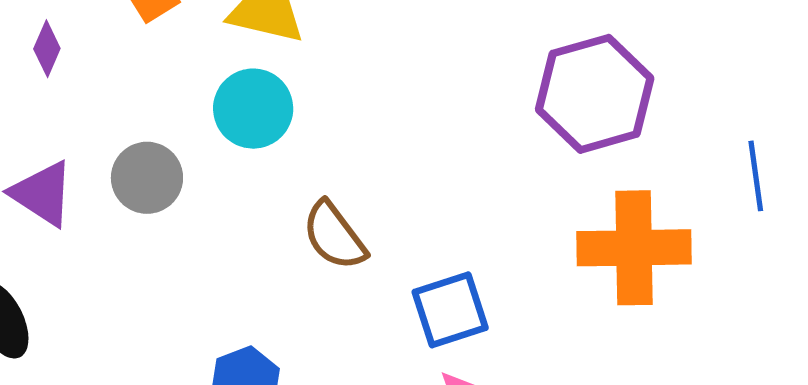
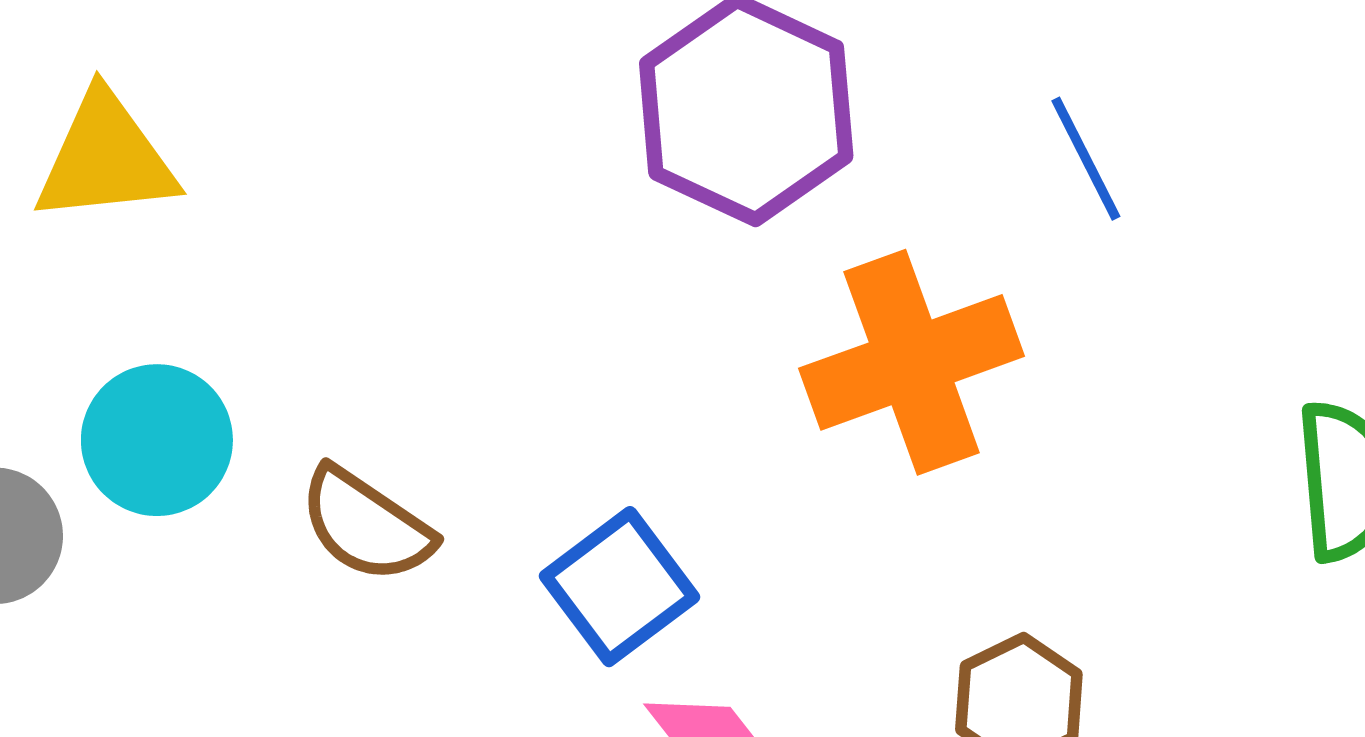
cyan circle: (253, 109) -> (157, 440), moved

